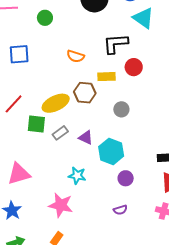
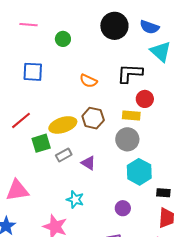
yellow rectangle: (106, 77) -> (131, 115), moved
gray circle: (121, 109) -> (127, 139), size x1.5
green square: (36, 124) -> (41, 143), turned -30
cyan hexagon: (111, 151) -> (139, 172), moved

